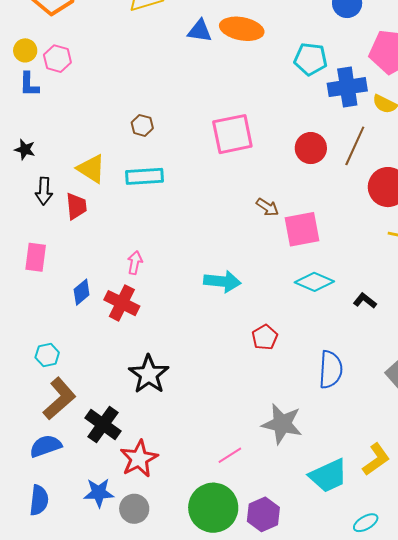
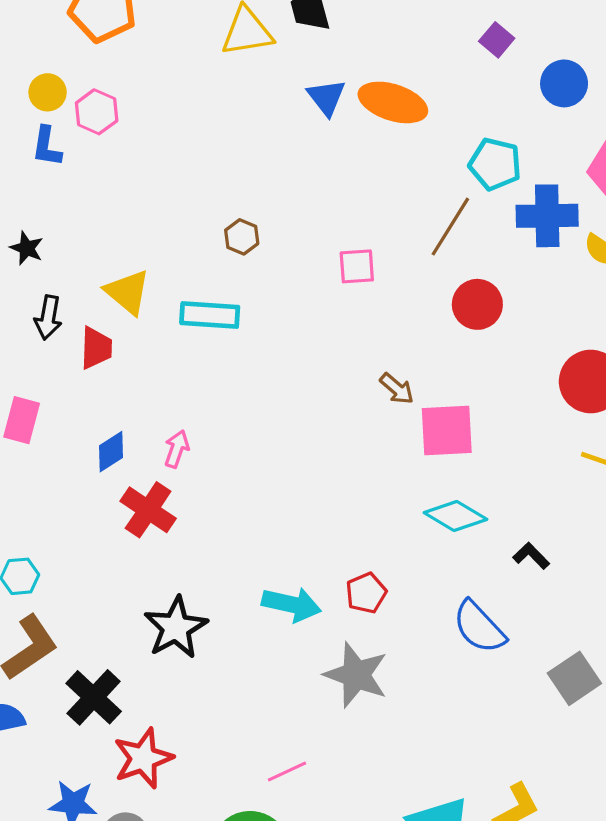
blue triangle: (200, 31) -> (326, 97), turned 36
brown hexagon: (142, 125) -> (242, 237), moved
pink square: (232, 134) -> (357, 266), size x0.6
brown line: (355, 146) -> (450, 227), moved
cyan arrow: (222, 281) -> (292, 604), moved
blue diamond: (82, 292) -> (111, 452), moved
blue semicircle: (331, 370) -> (479, 627), moved, turned 126
gray star: (282, 424) -> (356, 675), moved

